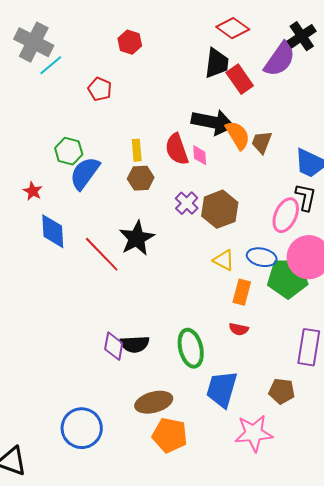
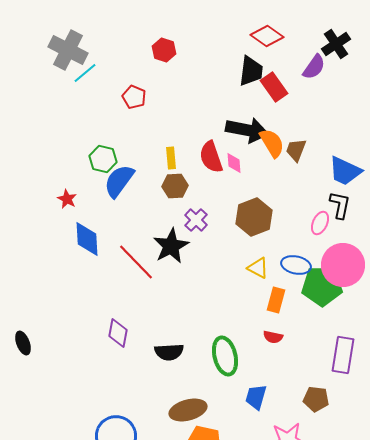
purple semicircle: (280, 59) -> (314, 67), size x0.7
purple cross: (187, 203) -> (196, 220), moved
pink ellipse: (286, 215) -> (320, 223), size x0.7
purple diamond: (114, 346) -> (118, 333), moved
blue trapezoid: (222, 389) -> (256, 397), size x0.7

